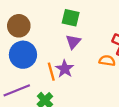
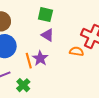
purple triangle: (73, 42) -> (48, 35), turned -40

